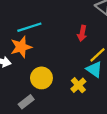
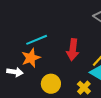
red arrow: (82, 33) -> (73, 50), moved, size x1.5

